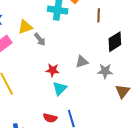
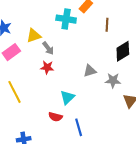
red star: (53, 70) -> (47, 67), moved
red semicircle: (50, 118) -> (55, 117), moved

